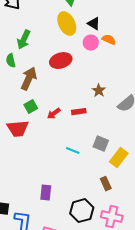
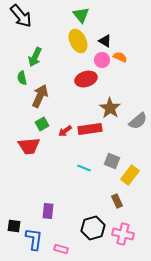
red ellipse: (61, 61) -> (86, 79), moved
brown star: (99, 91) -> (110, 108), size x1.5
red rectangle: (79, 112) -> (90, 129), size x1.6
purple rectangle: (46, 193) -> (48, 211), moved

